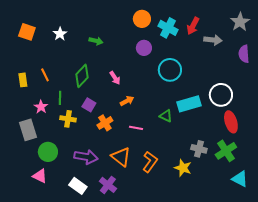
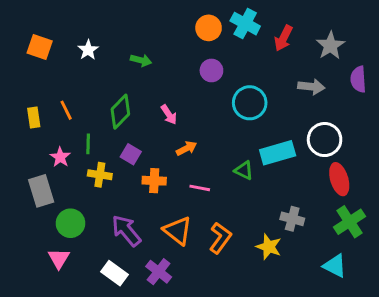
gray star: (240, 22) -> (330, 46), moved
cyan cross: (168, 28) -> (245, 24), moved
gray arrow: (213, 40) -> (311, 87), moved
orange cross: (105, 123) -> (154, 181), turned 35
green cross: (226, 151) -> (350, 222), moved
purple arrow: (86, 157) -> (126, 231), turned -140
pink triangle: (40, 176) -> (59, 258), turned 35
cyan triangle: (240, 179) -> (335, 266), moved

